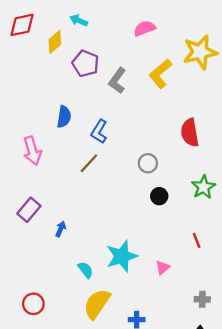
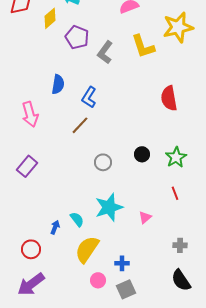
yellow L-shape: (160, 74) -> (143, 46), turned -68
gray circle: (148, 163) -> (103, 162), moved
green star: (203, 187) -> (176, 157), moved
blue arrow: (61, 229) -> (55, 227), moved

